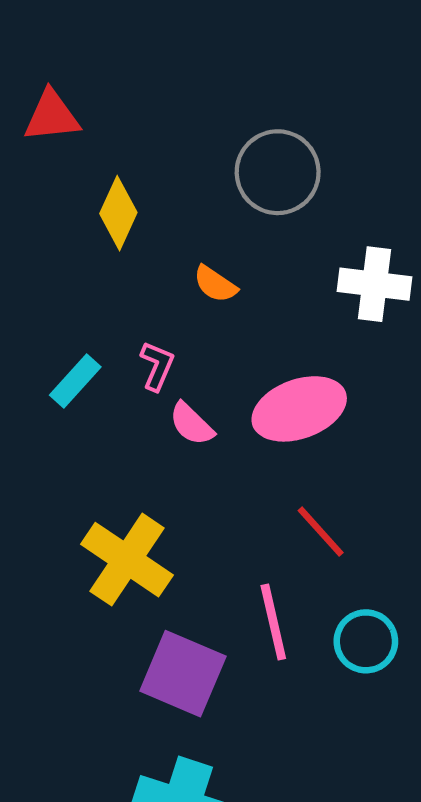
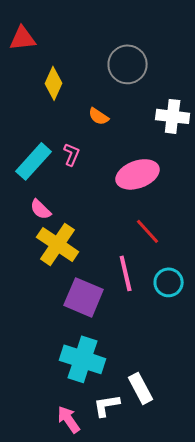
cyan rectangle: (75, 381) -> (34, 161), size x1.5
pink semicircle: (192, 424) -> (41, 209), moved

